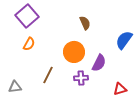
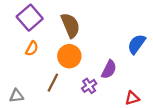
brown semicircle: (85, 23) -> (70, 25), moved, size x1.6
orange circle: (74, 52) -> (69, 56), moved
purple cross: (81, 78) -> (89, 86), turned -32

